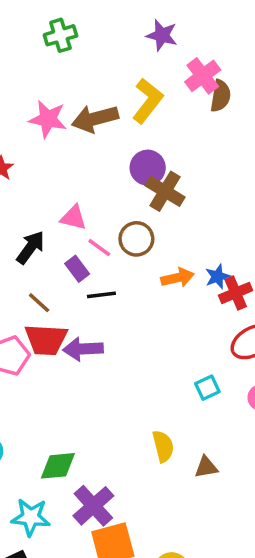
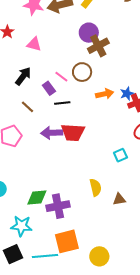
brown cross: (165, 191) -> (98, 46), turned 30
pink triangle: (74, 218) -> (34, 44), moved
red trapezoid: (46, 340) -> (73, 132), moved
purple cross: (93, 506) -> (58, 206), moved, turned 30

